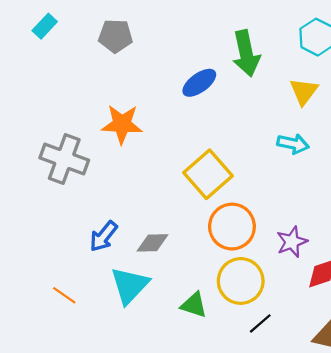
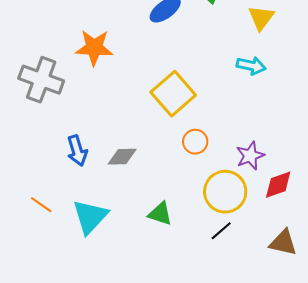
orange circle: (232, 227) -> (195, 142), size x0.6
blue arrow: (103, 236) -> (77, 151), turned -56
yellow circle: (241, 281) -> (225, 192), moved
cyan triangle: (130, 285) -> (90, 217), moved

